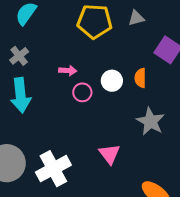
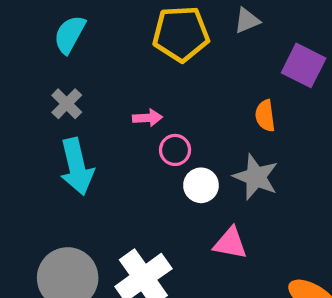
white circle: (112, 81) -> (201, 185), moved
gray star: (150, 121) -> (256, 177), moved
pink triangle: (109, 154) -> (230, 243), turned -35

